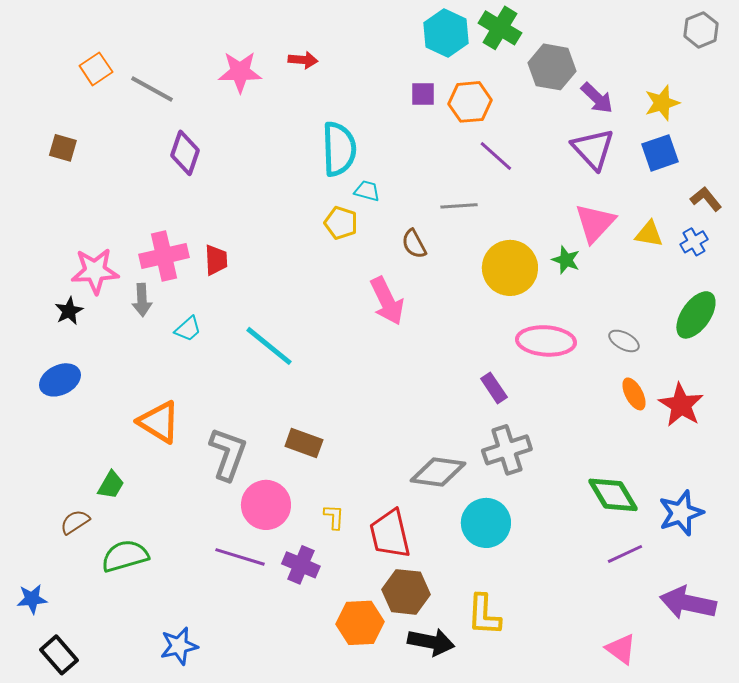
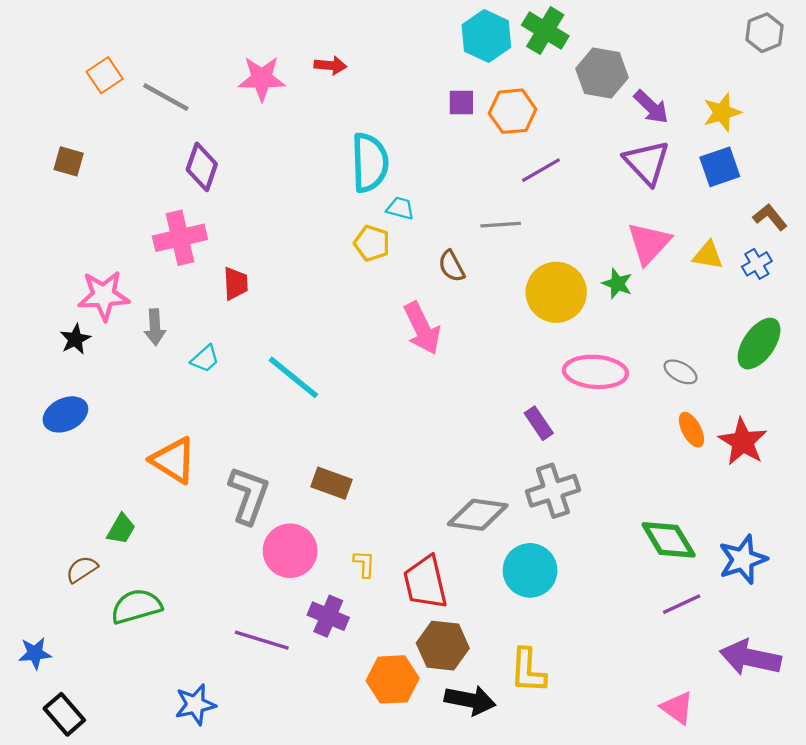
purple line: (496, 156) -> (541, 170), turned -72
pink cross: (164, 256) -> (180, 238), moved
purple line: (240, 557) -> (262, 640), moved

